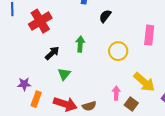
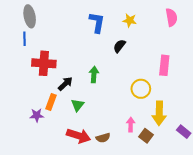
red cross: (40, 21) -> (44, 63), moved, turned 35
yellow circle: (118, 51) -> (141, 89), moved
yellow arrow: (144, 82) -> (159, 113), turned 50
orange rectangle: (36, 99) -> (51, 102), moved

